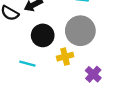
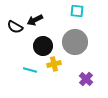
yellow cross: (65, 57) -> (54, 64), moved

